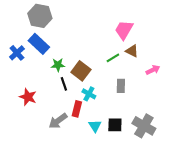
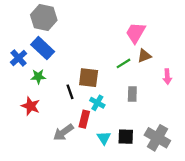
brown triangle: (132, 51) -> (144, 56), turned -48
green star: (58, 65) -> (38, 77), moved
pink arrow: (153, 70) -> (167, 77), turned 112
brown square: (81, 71) -> (89, 78), turned -30

